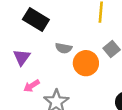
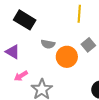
purple triangle: (22, 57) -> (13, 52), turned -35

